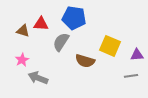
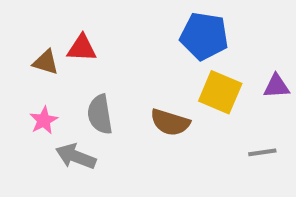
blue pentagon: (74, 18) -> (204, 36), moved
gray semicircle: (61, 42) -> (100, 114), moved, turned -42
purple triangle: (137, 55) -> (276, 86), moved

